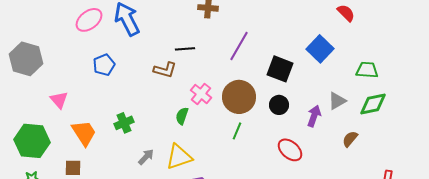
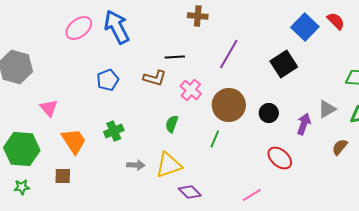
blue square: (320, 49) -> (305, 27), moved
blue pentagon: (104, 65) -> (108, 80), moved
black square: (280, 69) -> (284, 64), moved, turned 36
pink cross: (201, 94) -> (191, 90), moved
green line: (237, 131) -> (215, 139), moved
gray arrow: (146, 157) -> (136, 165), turned 48

